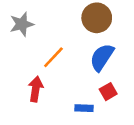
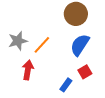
gray star: (22, 24) -> (18, 41), moved
blue rectangle: (84, 108) -> (66, 85), turned -56

